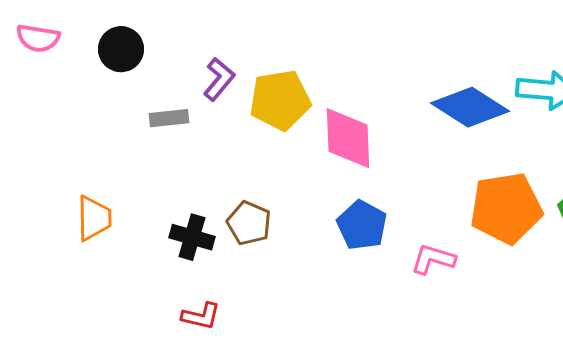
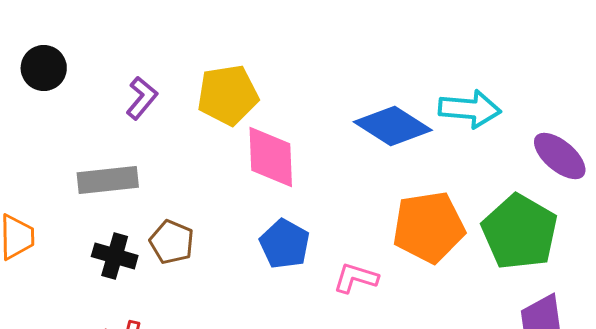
yellow pentagon: (280, 100) -> (228, 95), moved
gray rectangle: (169, 118) -> (108, 180), moved, size x1.5

